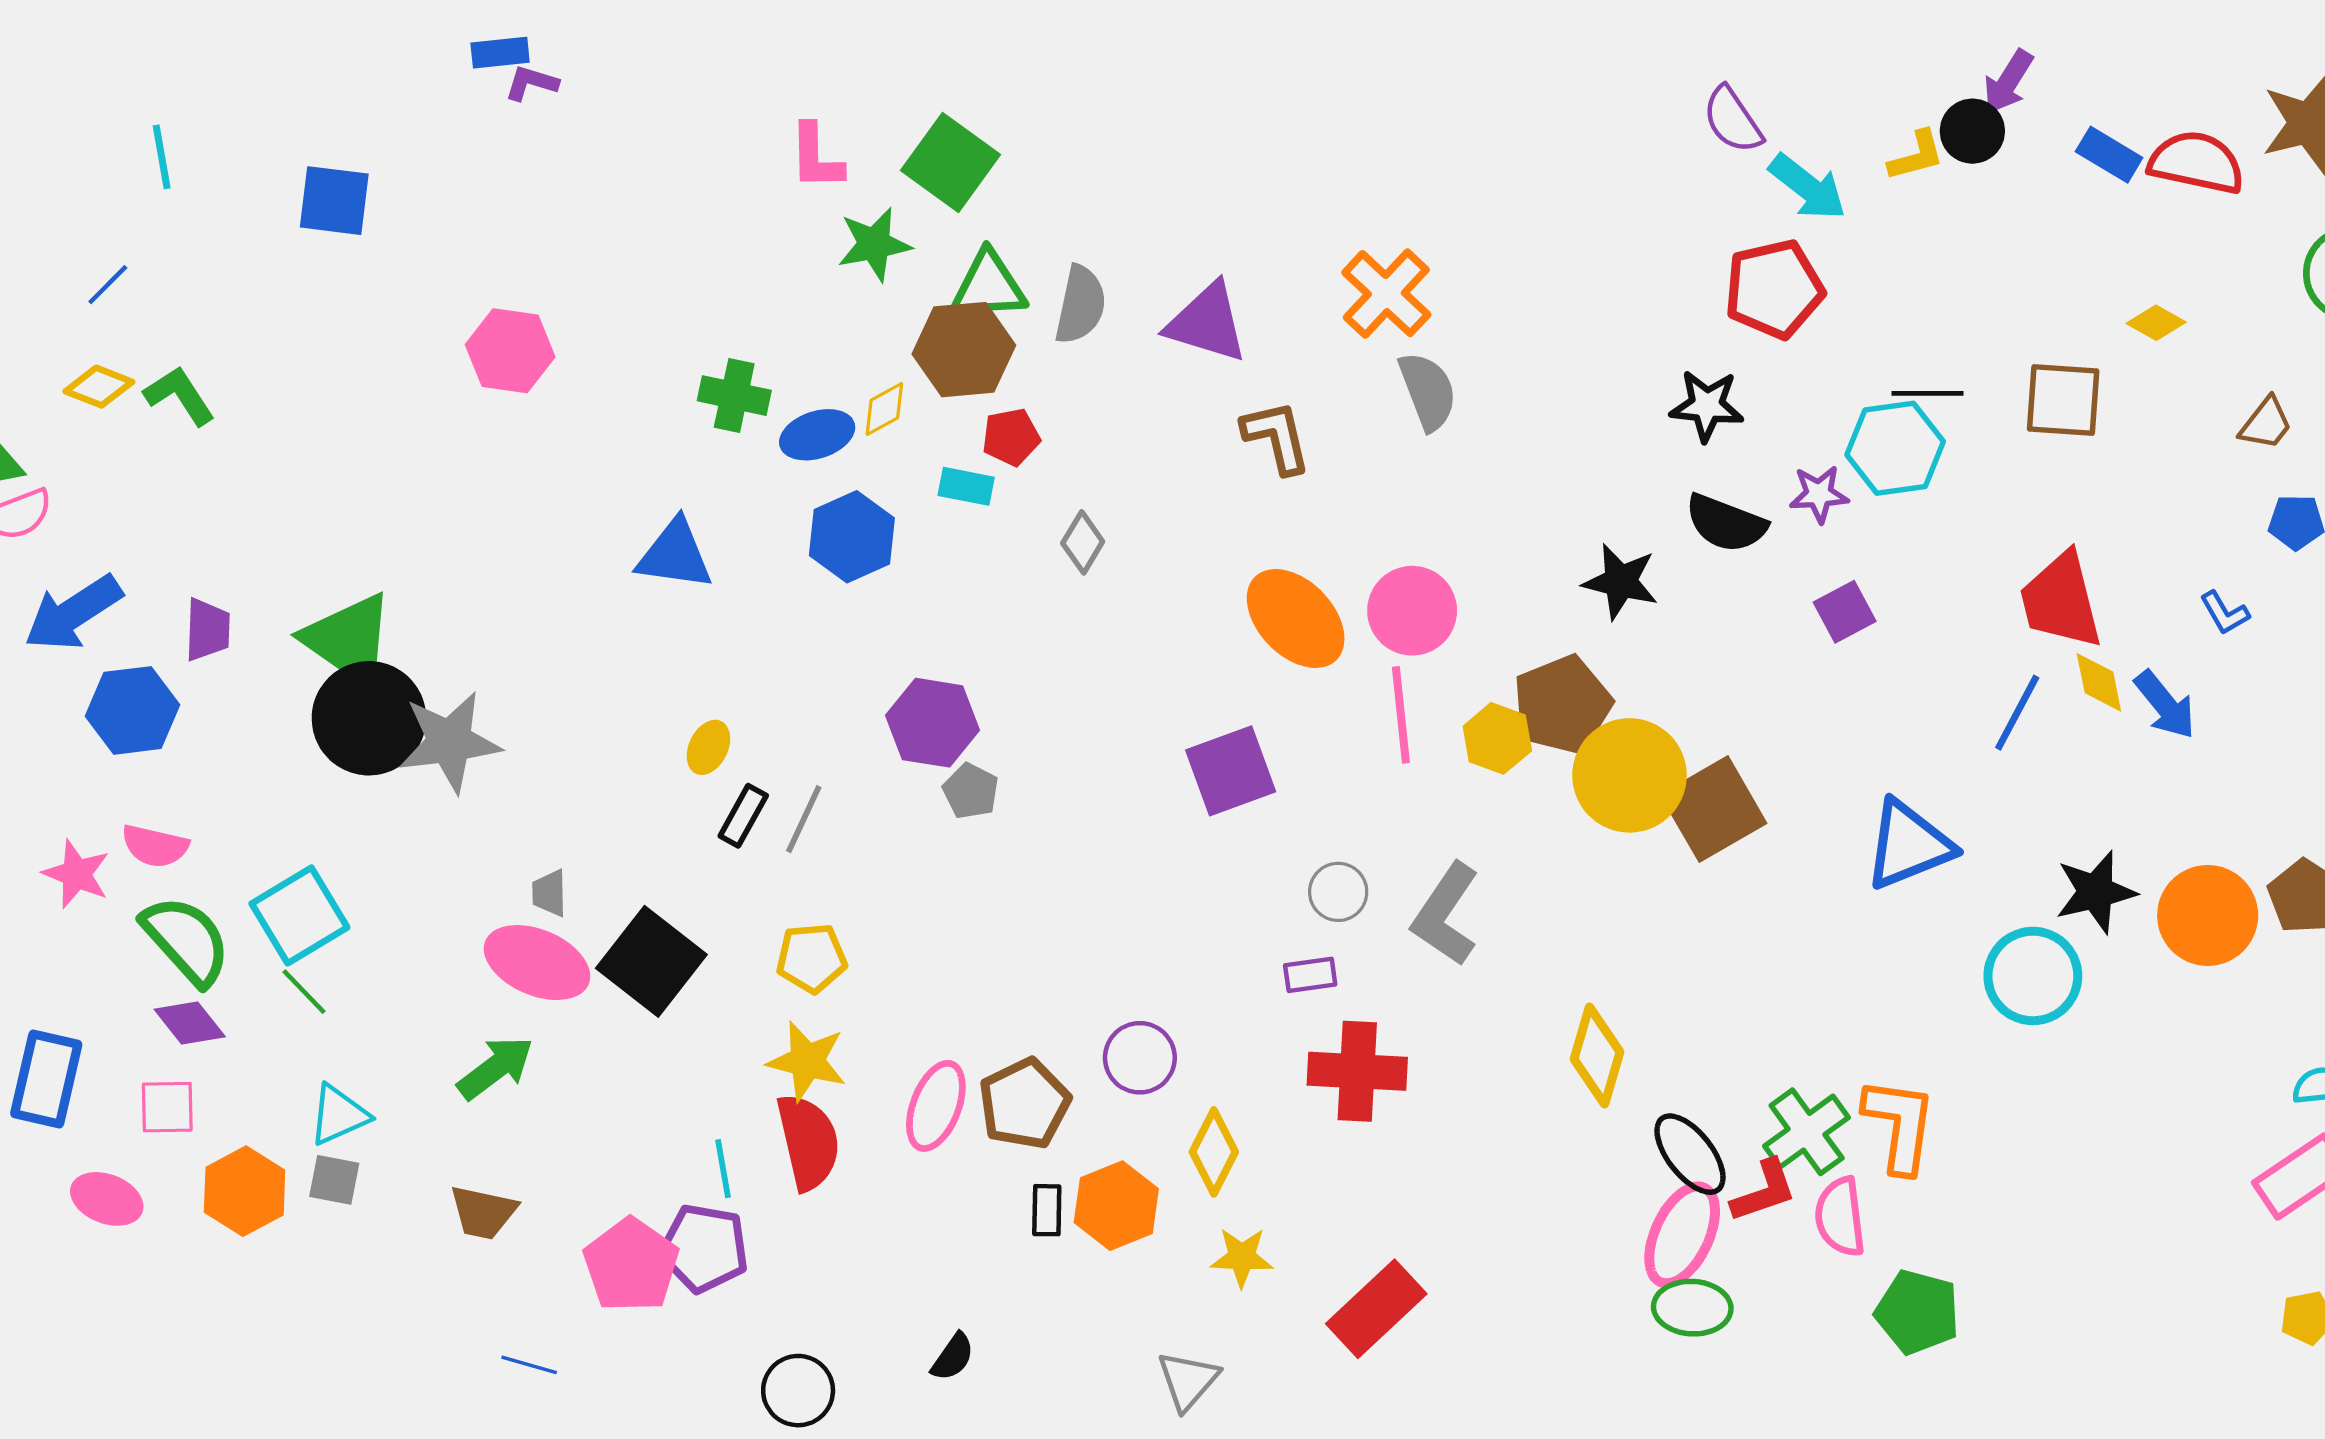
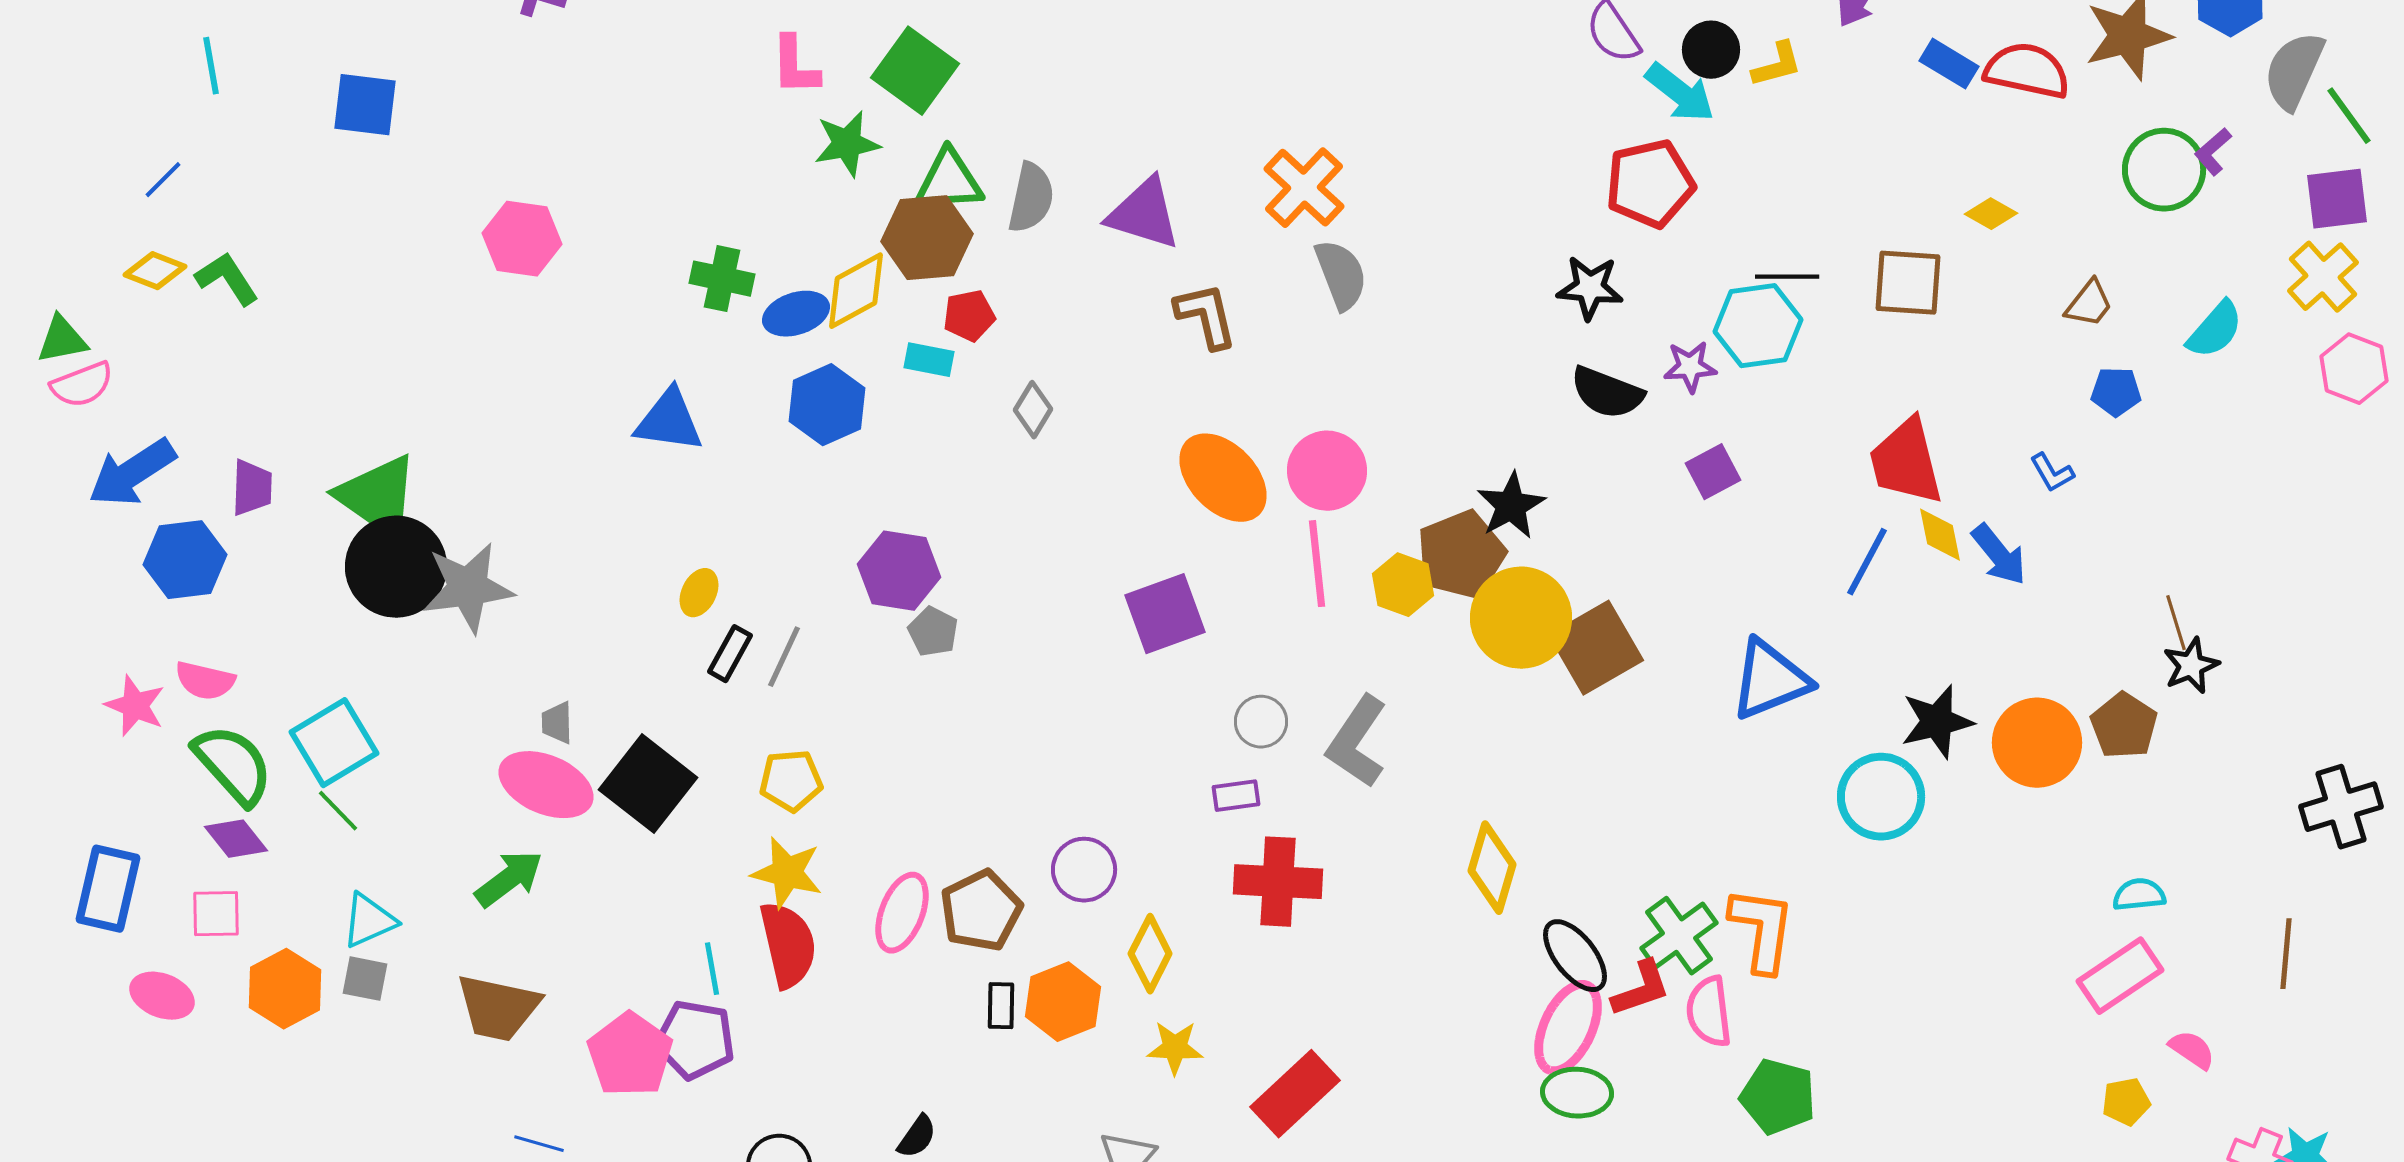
black circle: (1972, 131) -> (1711, 50), moved
yellow diamond: (884, 409) -> (856, 291), size x1.6
black star: (1621, 582) -> (1511, 506), moved, turned 30
brown trapezoid: (483, 1212) -> (498, 1008), size x1.4

